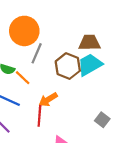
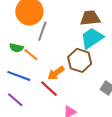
brown hexagon: (68, 66) -> (80, 60), moved
red line: (39, 116) -> (49, 89), turned -48

